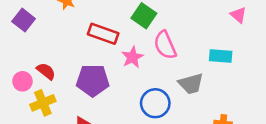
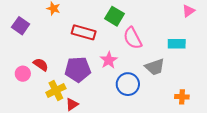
pink triangle: (238, 15) -> (188, 11), turned 48
pink star: (132, 57) -> (109, 60), moved
yellow cross: (43, 103) -> (56, 90), moved

